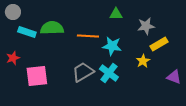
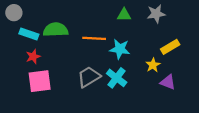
gray star: (146, 26) -> (156, 14), moved
red star: (13, 58) -> (33, 56), moved
purple triangle: (174, 77) -> (168, 82), moved

